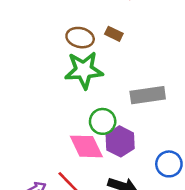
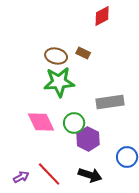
pink diamond: (86, 146) -> (41, 122), moved

